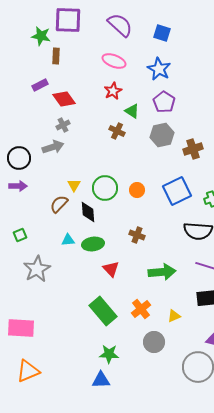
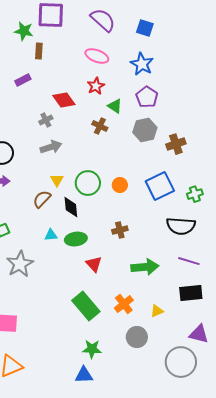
red diamond: (64, 99) -> (64, 100), moved
gray arrow: (53, 147) -> (51, 147), moved
brown cross: (137, 235) -> (120, 230), turned -35

